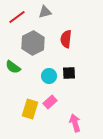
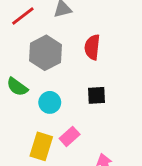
cyan circle: (49, 76) -> (50, 102), moved

